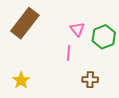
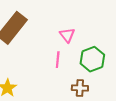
green hexagon: (104, 37) -> (92, 59), moved

